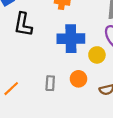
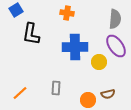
orange circle: (78, 79) -> (88, 100), moved

